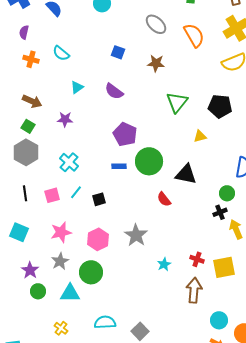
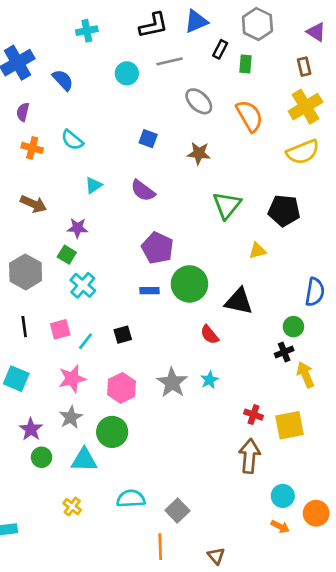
green square: (28, 126) -> (67, 255), moved
cyan line: (76, 192) -> (85, 341), moved
cyan star: (164, 264) -> (209, 380), moved

